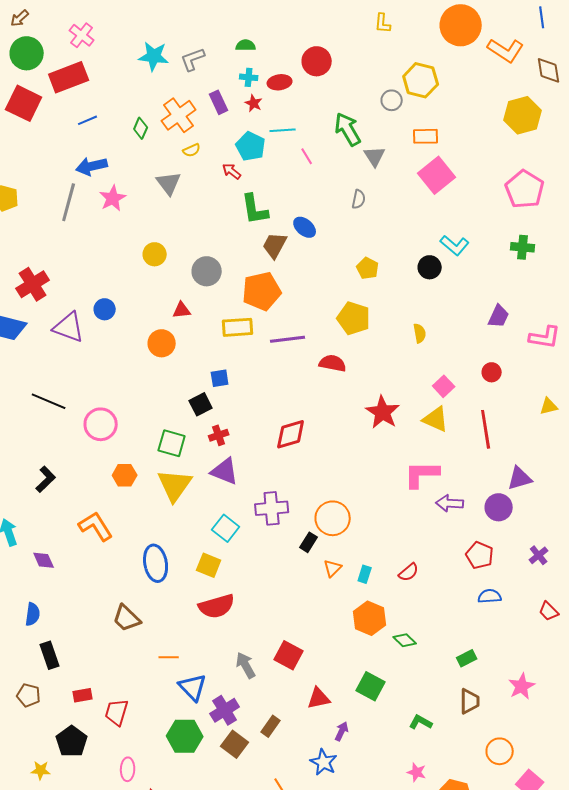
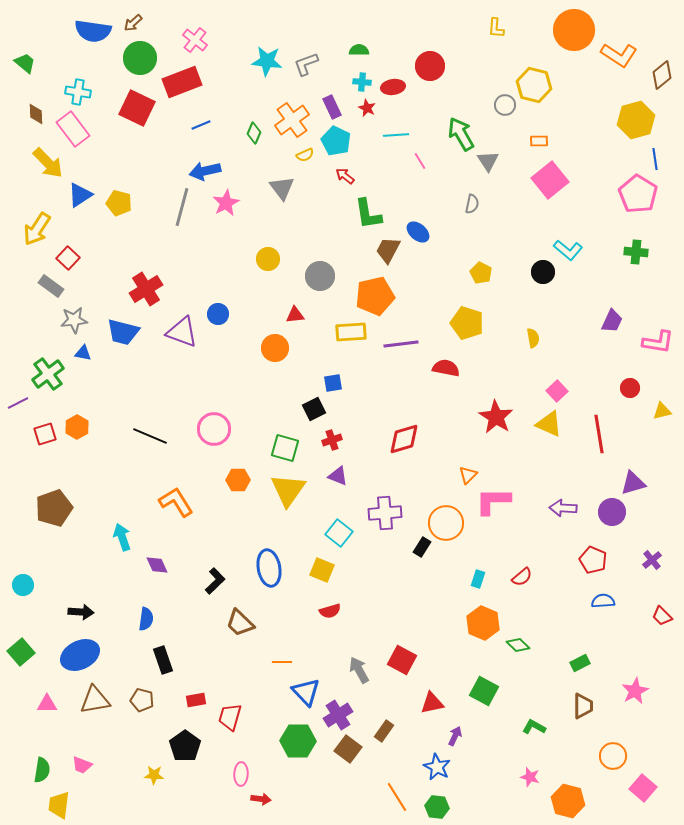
blue line: (542, 17) -> (655, 159), moved
brown diamond: (549, 70) -> (662, 75), turned 60
orange rectangle: (426, 136) -> (539, 141), size x0.7
cyan pentagon: (251, 146) -> (336, 141), moved
red circle: (492, 372) -> (630, 388), moved
black line: (49, 401) -> (150, 436), moved
purple triangle: (225, 471) -> (338, 476), size x0.7
pink L-shape: (422, 474) -> (493, 501), moved
black L-shape: (46, 479) -> (215, 581), moved
orange L-shape: (96, 526) -> (176, 502), moved
orange triangle: (333, 568) -> (468, 475), moved
red semicircle: (217, 606) -> (330, 611), size x0.6

